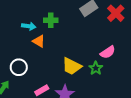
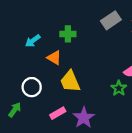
cyan arrow: (29, 26) -> (33, 41), moved, turned 136
yellow trapezoid: (72, 66) -> (70, 81), moved, turned 40

